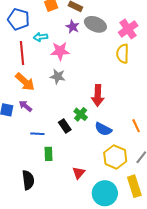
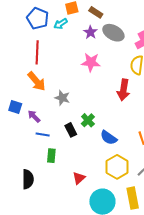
cyan arrow: (40, 37) -> (61, 24), moved, turned -32
pink star: (60, 51) -> (91, 62), moved
gray star: (58, 76) -> (62, 98), moved
red arrow: (98, 95) -> (123, 90), moved
purple arrow: (25, 106) -> (34, 116), moved

